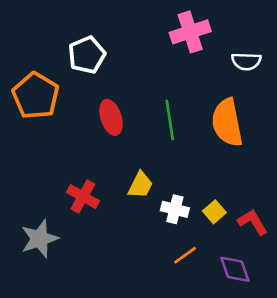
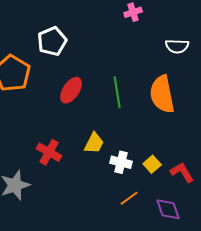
pink cross: (190, 32) -> (133, 12), moved, size x0.6
red ellipse: (111, 117) -> (71, 90), turned 52

